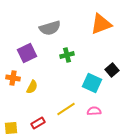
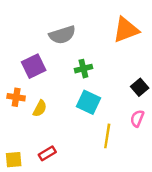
cyan square: (92, 83) -> (88, 102), moved
yellow line: (66, 109) -> (107, 136), moved, turned -48
pink semicircle: (94, 111) -> (137, 118), moved, turned -64

